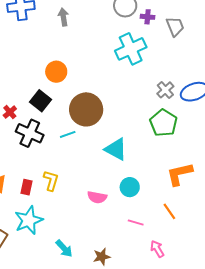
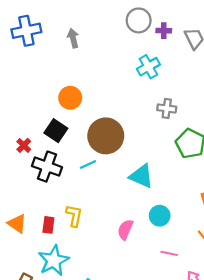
cyan cross: (131, 49) -> (148, 67), size x0.7
gray cross: (165, 90) -> (167, 108), moved, turned -36
pink semicircle: (97, 197) -> (125, 230), turned 108

